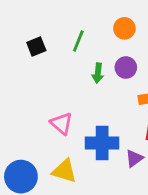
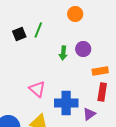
orange circle: (124, 28) -> (75, 14), moved
green line: (78, 41) -> (38, 30), moved

